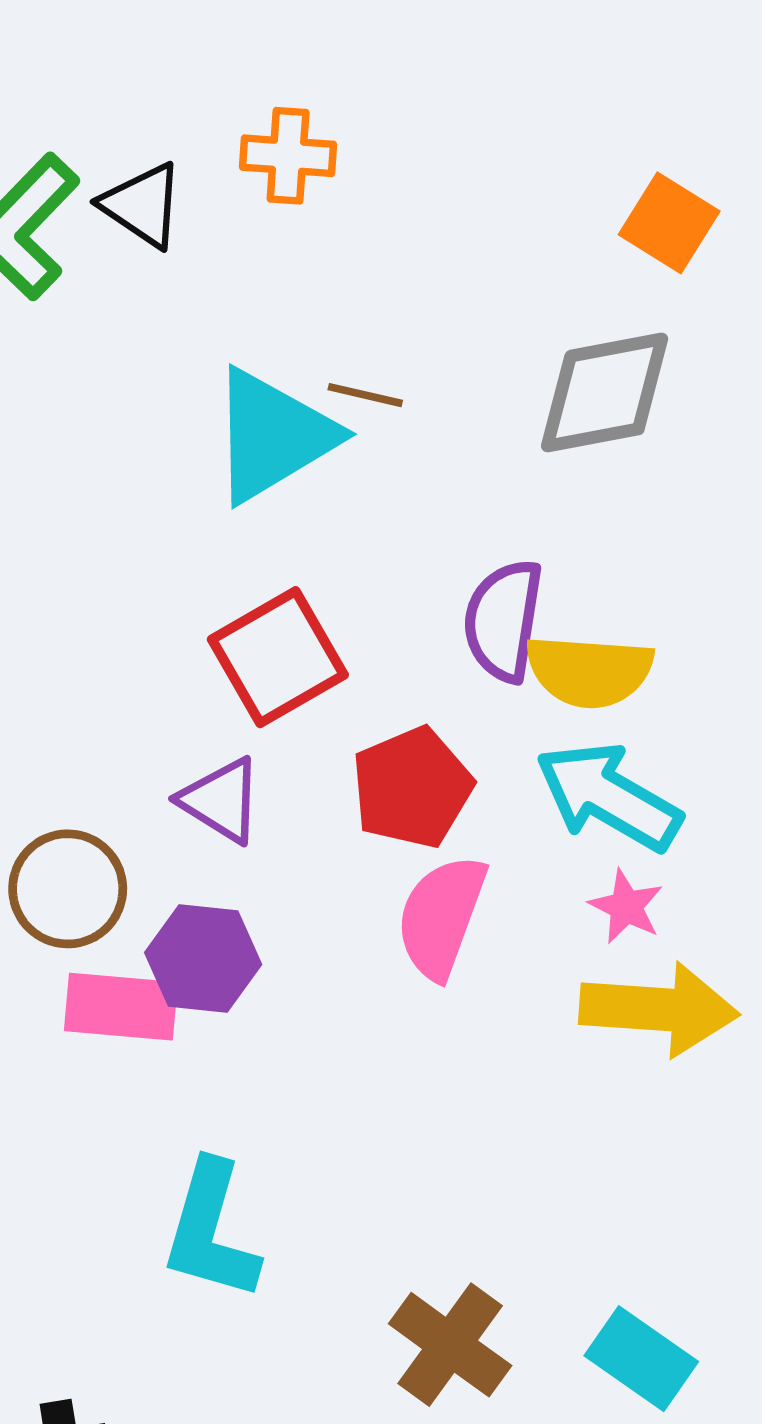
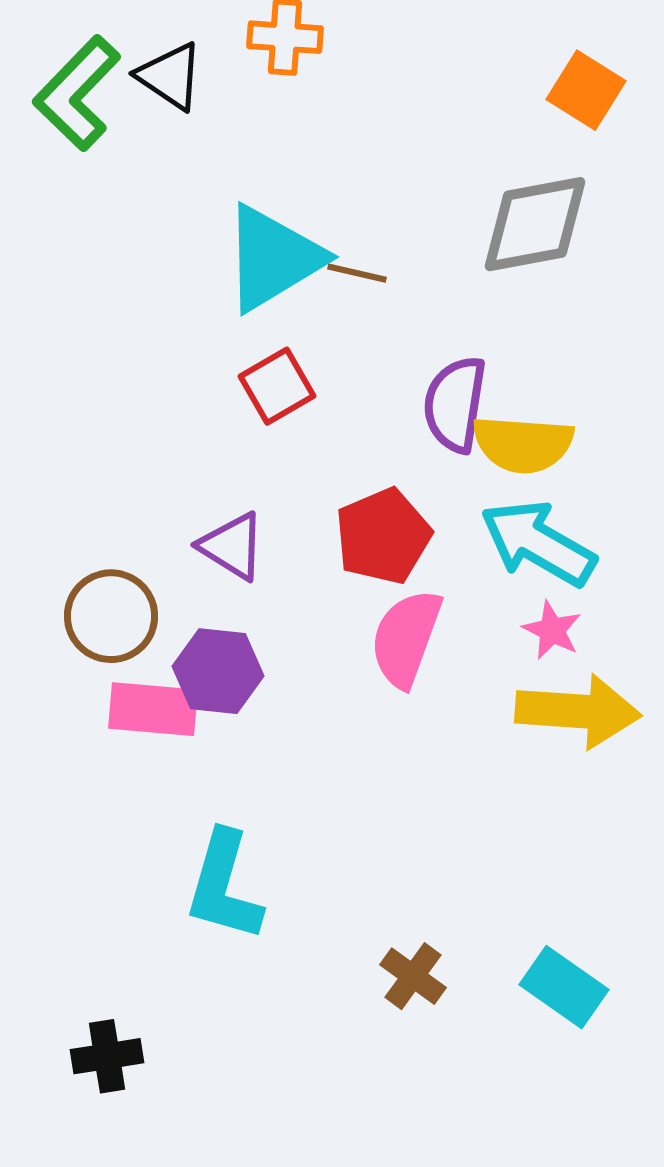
brown line: (365, 395) -> (357, 273), moved
red square: (278, 657) -> (277, 386), moved, size x0.7
brown cross: (450, 1345) -> (413, 976), size x0.7

